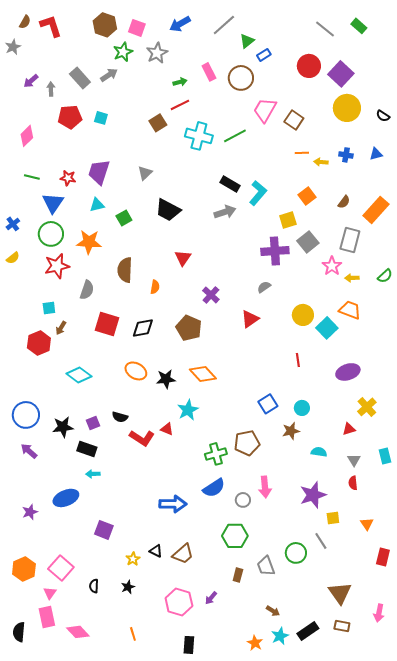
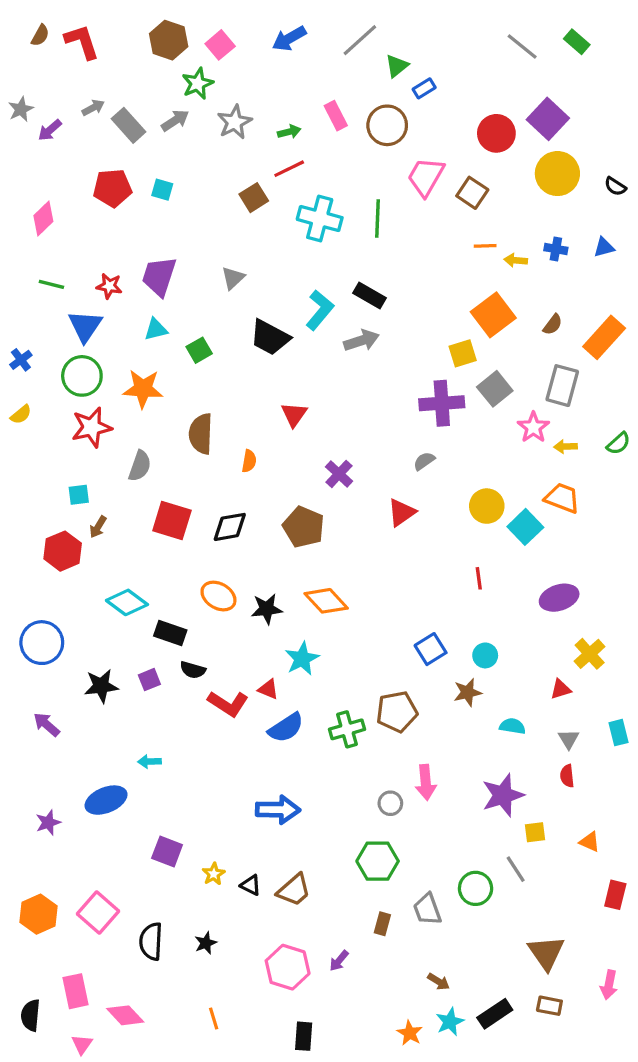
pink square: (137, 28) -> (220, 45), turned 30
gray star: (13, 47) -> (21, 109), moved
gray star: (157, 53) -> (235, 122), moved
red circle: (309, 66) -> (496, 133), moved
gray arrow: (51, 89) -> (93, 108), moved, turned 64
green line: (235, 136) -> (378, 218), turned -60
cyan L-shape: (258, 193) -> (320, 310), moved
orange square: (307, 196) -> (493, 315), size x1.5
blue circle: (26, 415) -> (42, 643), moved
black rectangle: (87, 449) -> (170, 633), moved
blue semicircle: (214, 488) -> (286, 728), moved
orange triangle: (367, 524) -> (590, 842), turned -32
yellow star: (133, 559) -> (214, 874), moved
black semicircle: (94, 586) -> (151, 941), size x1.6
pink triangle: (50, 593) -> (82, 1044), moved

